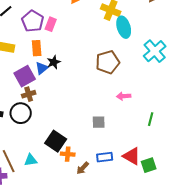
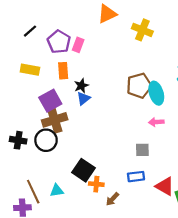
cyan ellipse: (124, 27) -> (156, 93), moved
blue triangle: (42, 68) -> (83, 98), moved
brown cross: (29, 94) -> (55, 120), size x1.6
gray square: (99, 122) -> (142, 150), moved
blue rectangle: (105, 157) -> (136, 177), moved

